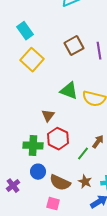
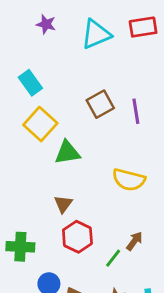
green triangle: (69, 91) -> (67, 153), moved, turned -30
green cross: (33, 146) -> (20, 247), moved

